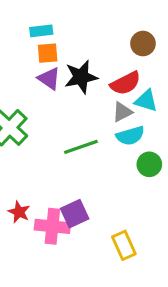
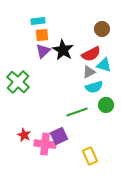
black star: (81, 77) -> (63, 50), turned -30
purple triangle: (49, 79) -> (43, 51), turned 42
green line: (81, 147) -> (77, 112), moved

